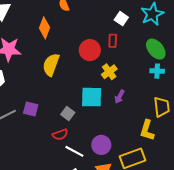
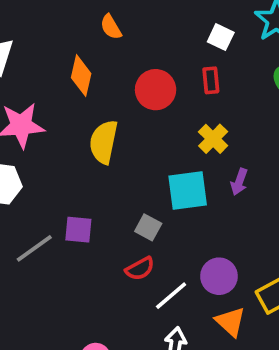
red circle: (90, 50) -> (156, 90), moved
white line: (74, 151) -> (171, 296), turned -60

